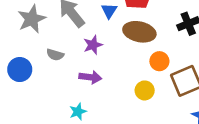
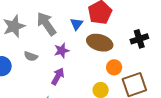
purple arrow: (90, 77) -> (58, 76), turned -72

